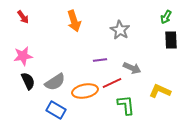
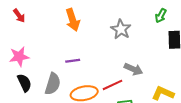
green arrow: (166, 17) -> (161, 16), moved
purple line: (100, 60) -> (73, 61), moved
gray semicircle: (55, 82) -> (53, 84), turned -40

